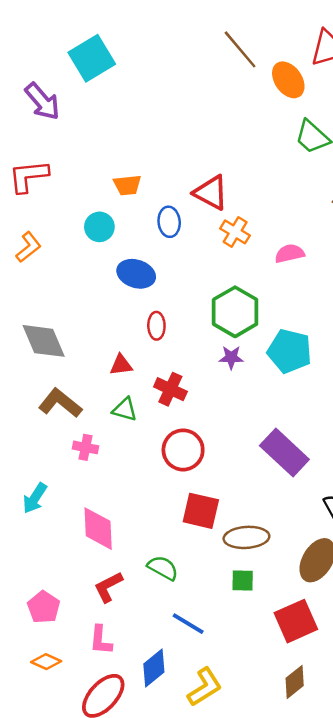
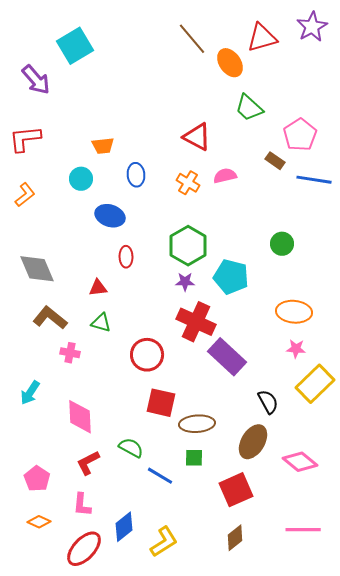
red triangle: (211, 193) -> (197, 137), moved
pink semicircle: (290, 254) -> (225, 176), moved
red cross: (170, 389) -> (196, 322), moved, size x1.5
blue line: (188, 624) -> (160, 476), moved

